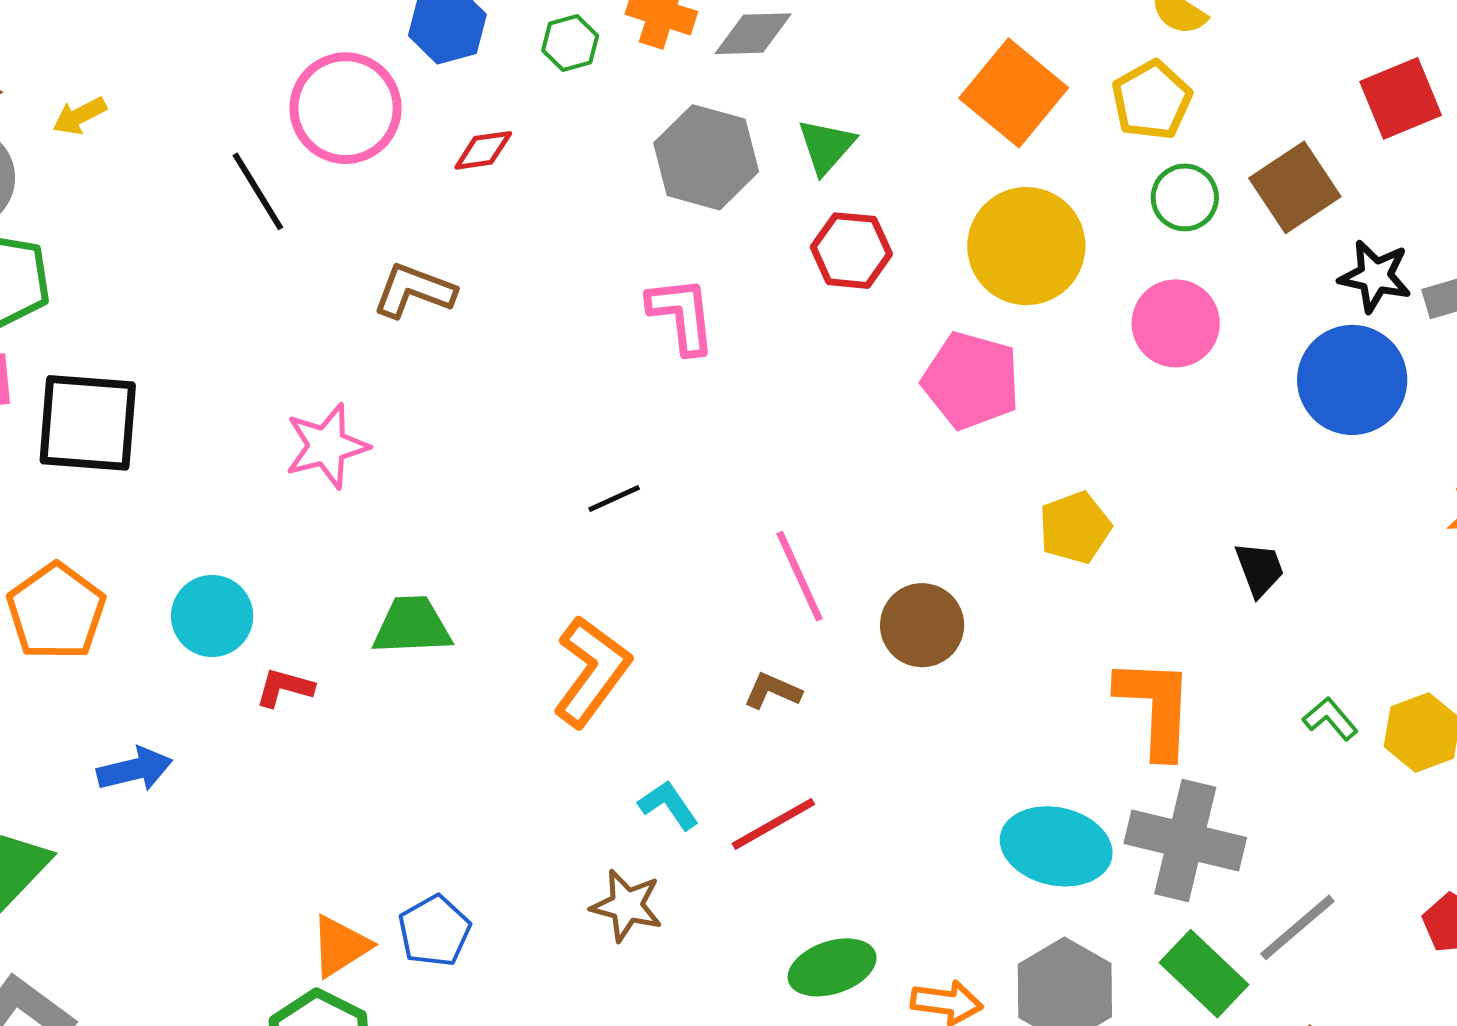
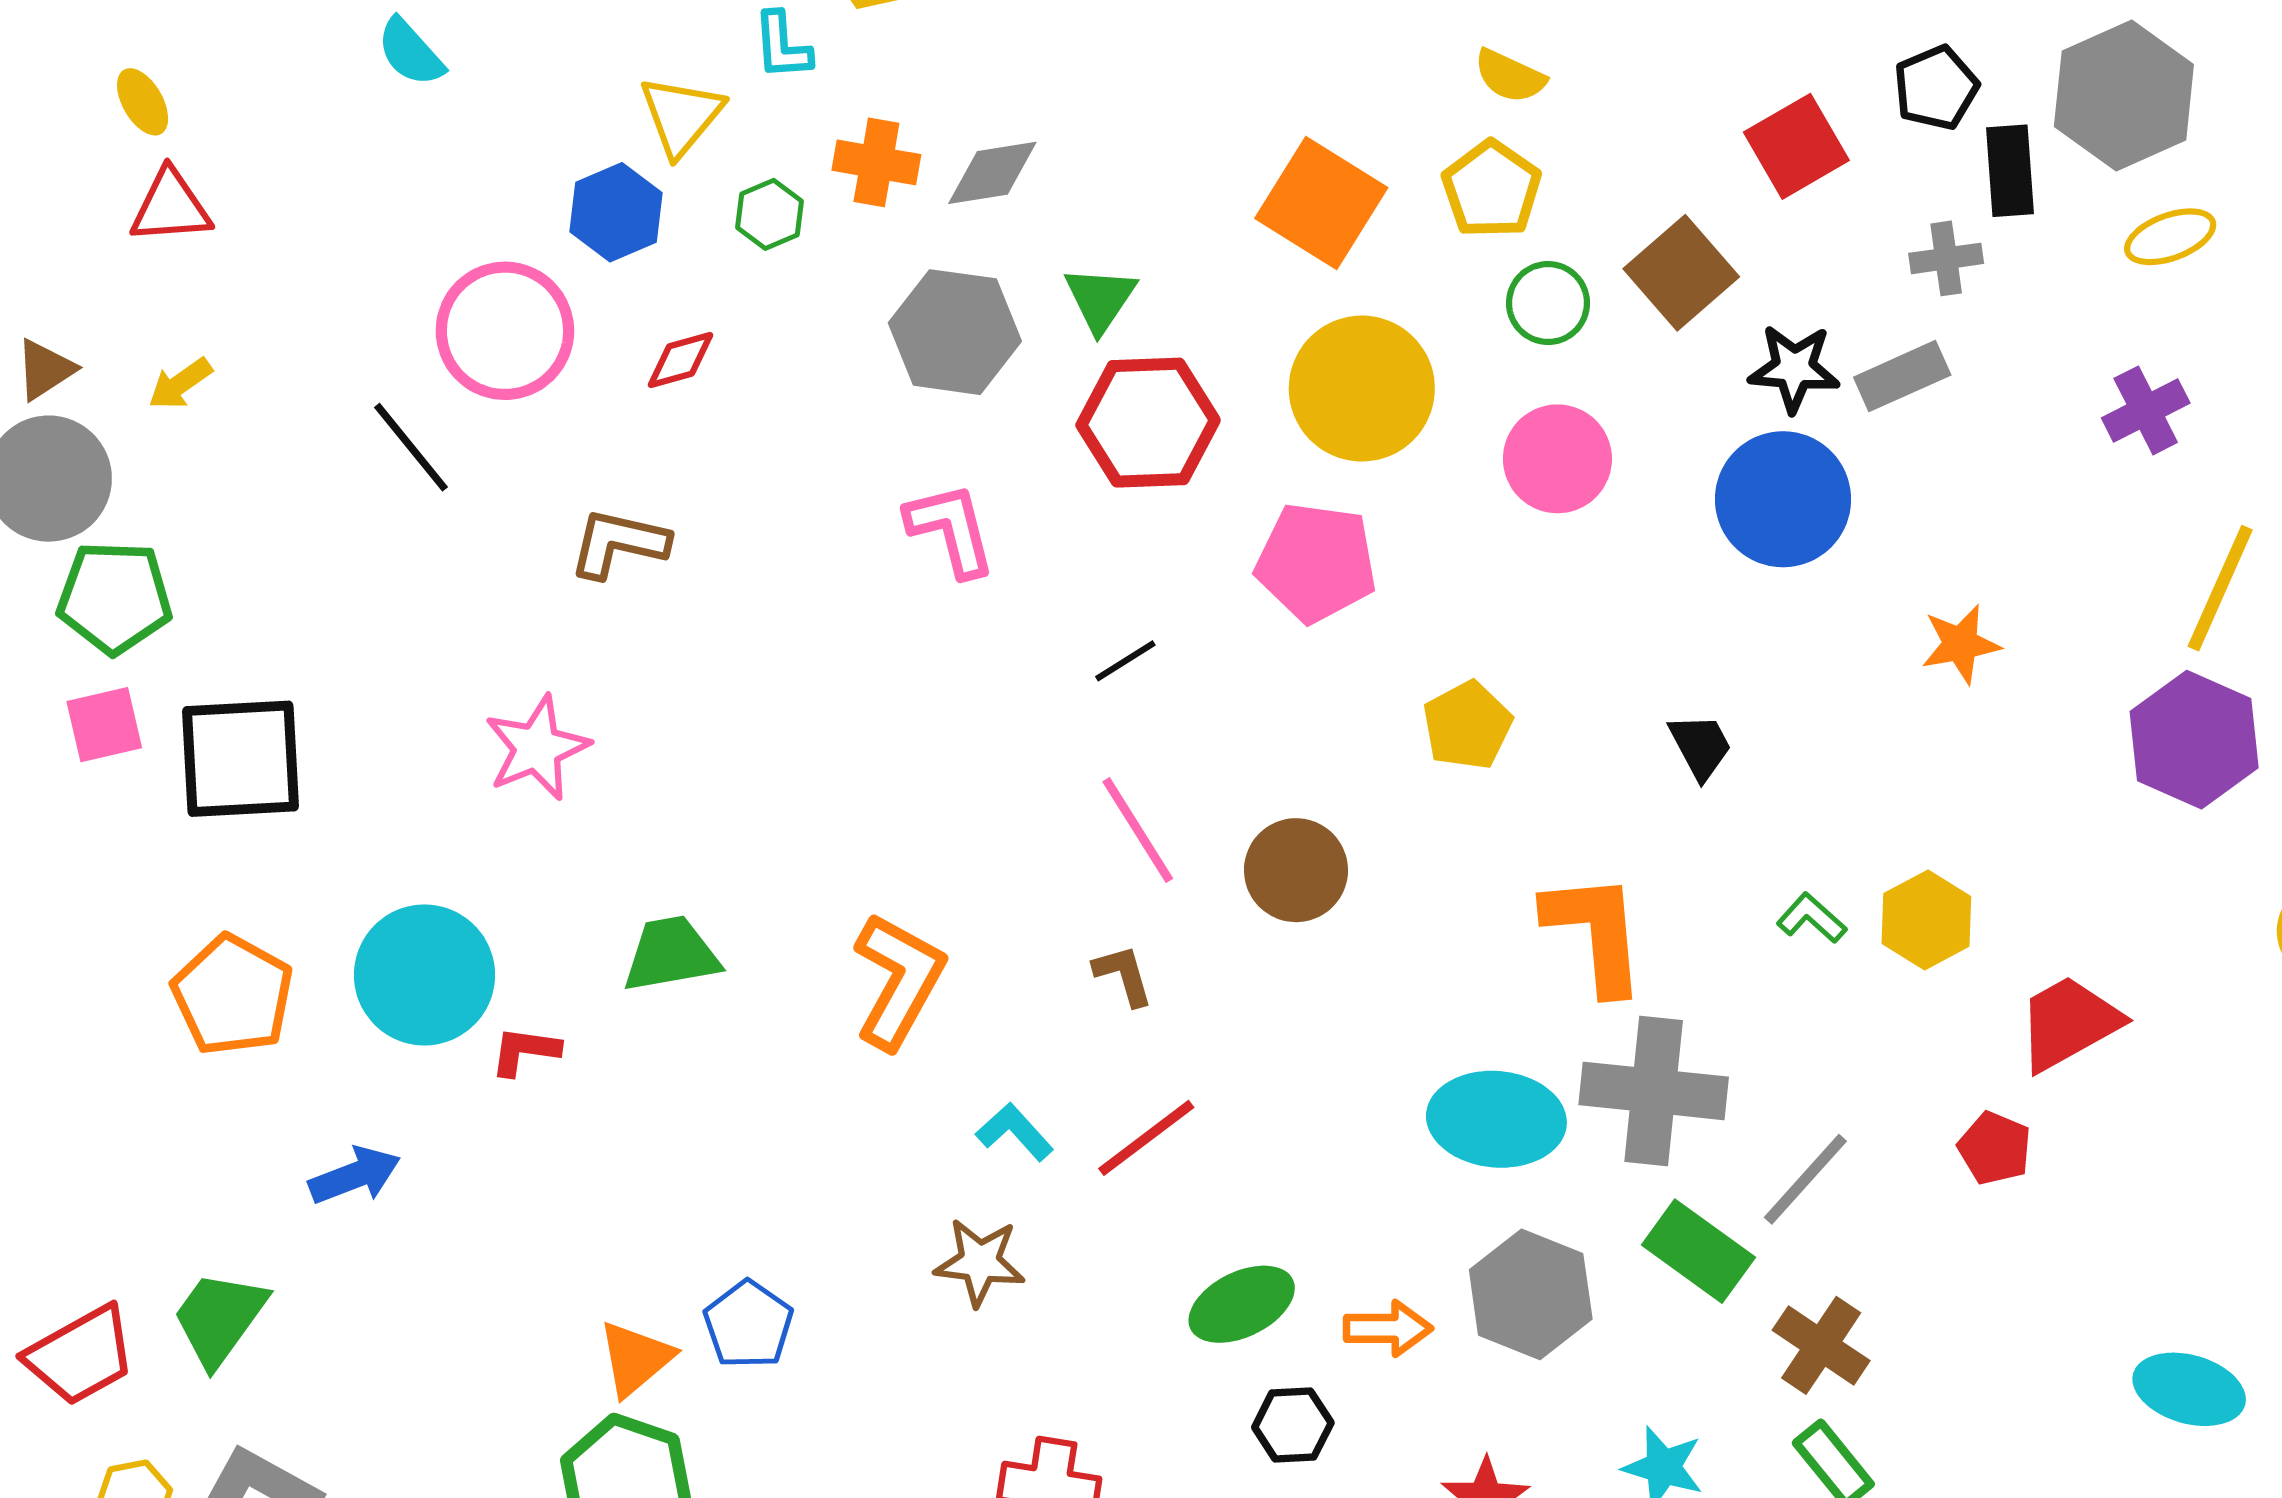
red hexagon: (851, 251) -> (1148, 423), size x1.4
black line: (614, 498) -> (1125, 661), moved
cyan circle: (212, 616) -> (424, 975), size x1.4
brown L-shape: (772, 691) -> (1123, 975), turned 58

